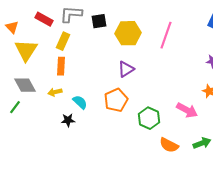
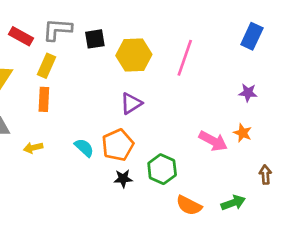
yellow arrow: (55, 92) -> (33, 148), moved
cyan semicircle: (80, 102) -> (84, 148), moved
pink arrow: (187, 110) -> (213, 141), moved
black star: (68, 120) -> (123, 179), moved

